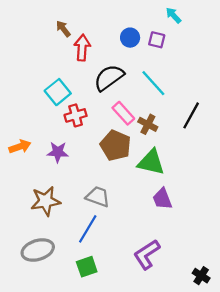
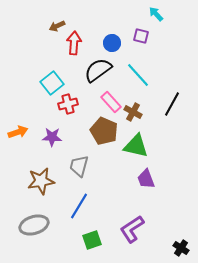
brown arrow: (63, 29) -> (57, 26), turned -77
blue circle: (130, 38) -> (112, 43), moved
gray trapezoid: (98, 197) -> (79, 166), moved, turned -95
green square: (87, 267) -> (92, 240), moved

